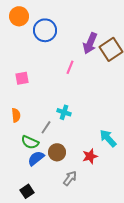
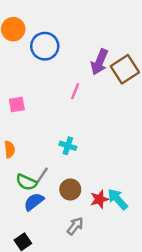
gray line: (46, 127) -> (42, 175), moved
cyan arrow: (108, 138) -> (118, 199), moved
brown circle: (57, 152) -> (70, 190), moved

